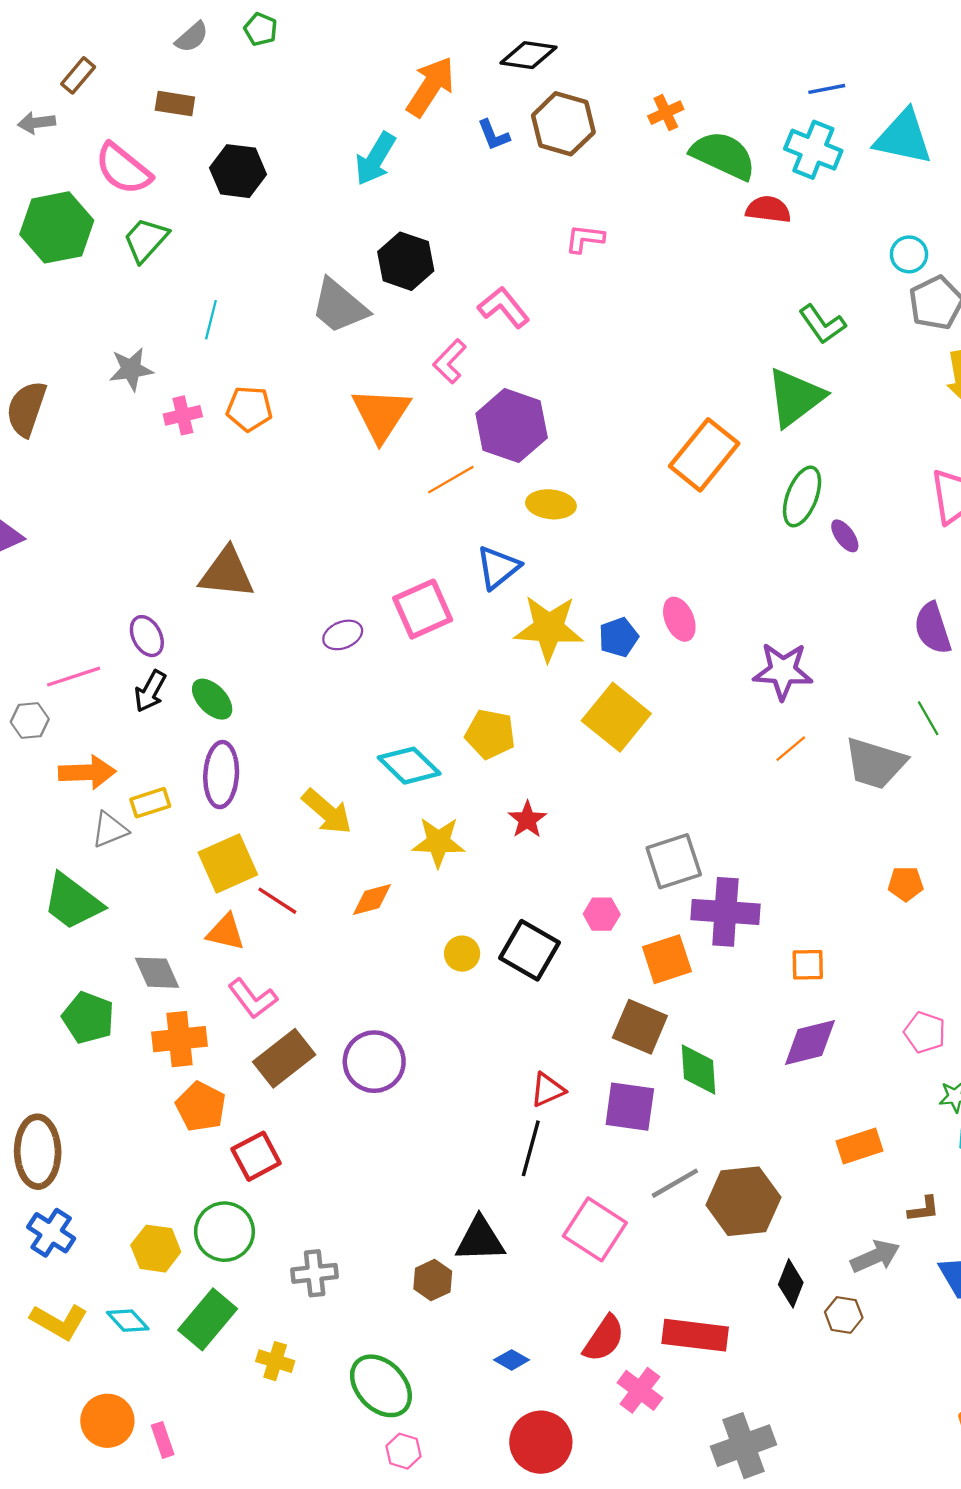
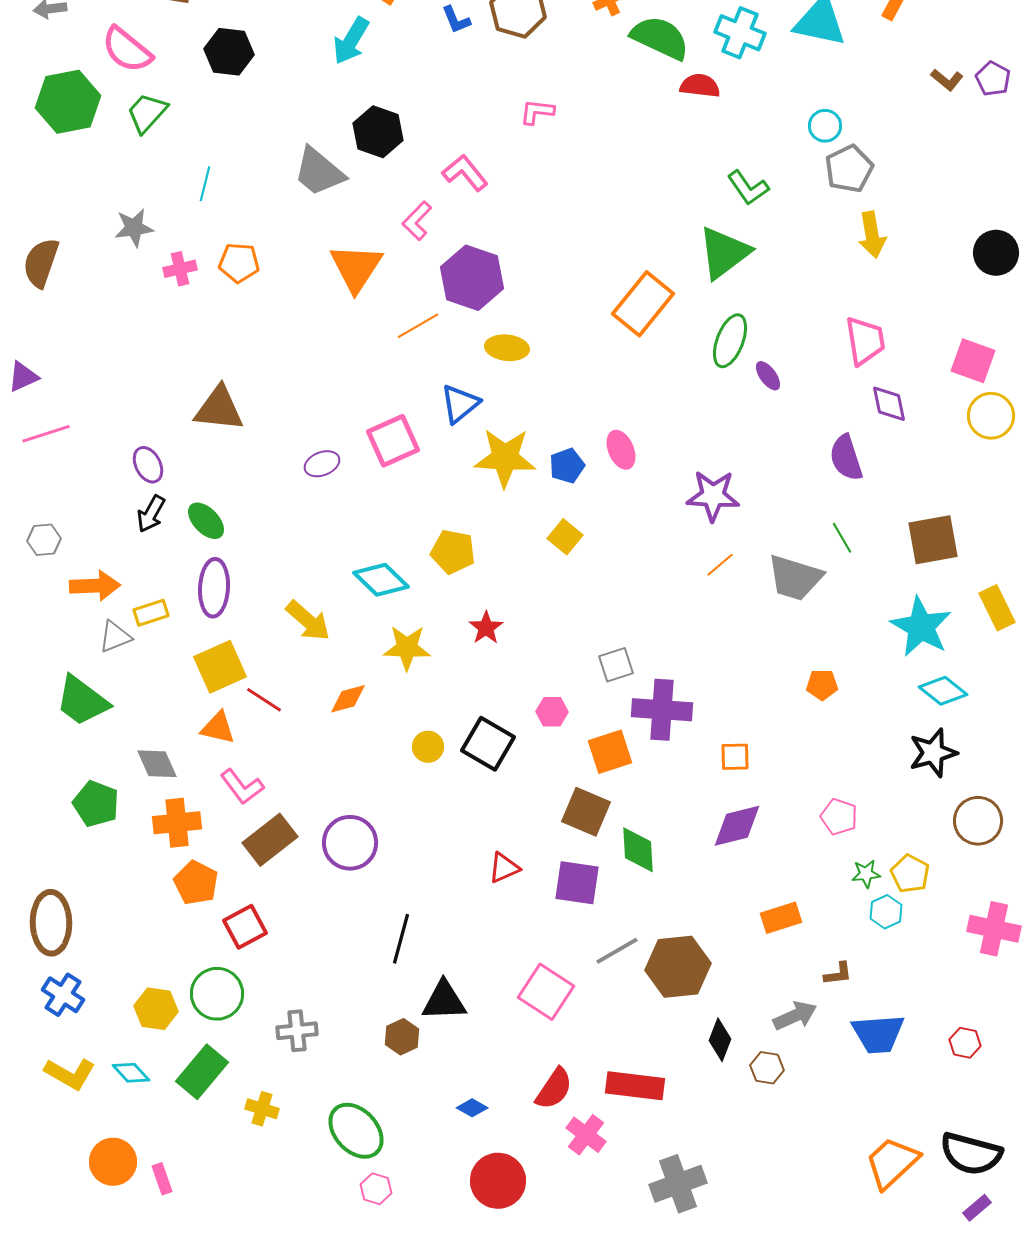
pink line: (74, 677) -> (46, 434), moved
yellow square: (616, 717) -> (565, 537), size x0.6
gray square: (674, 861) -> (616, 665), size x0.7
black line: (531, 1148) -> (401, 939), moved

